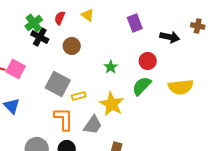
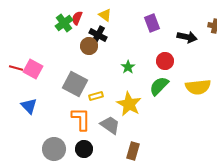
green cross: (34, 23) -> (64, 23), moved
black cross: (40, 37) -> (98, 35), moved
gray trapezoid: (93, 125) -> (110, 125), turned -90

